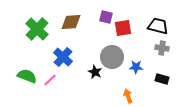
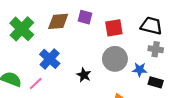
purple square: (106, 17) -> (85, 17), moved
gray circle: (112, 57) -> (115, 59), moved
blue star: (136, 67) -> (140, 70), moved

